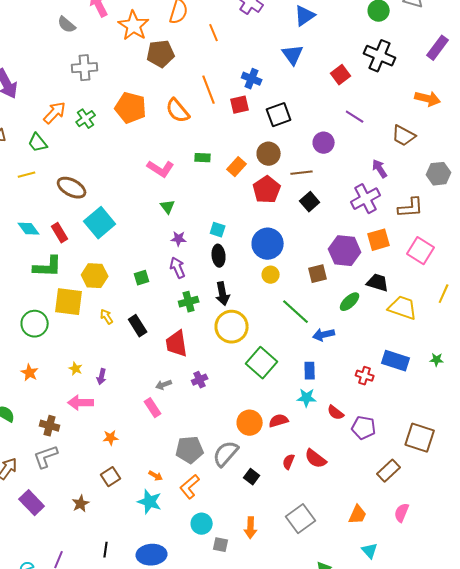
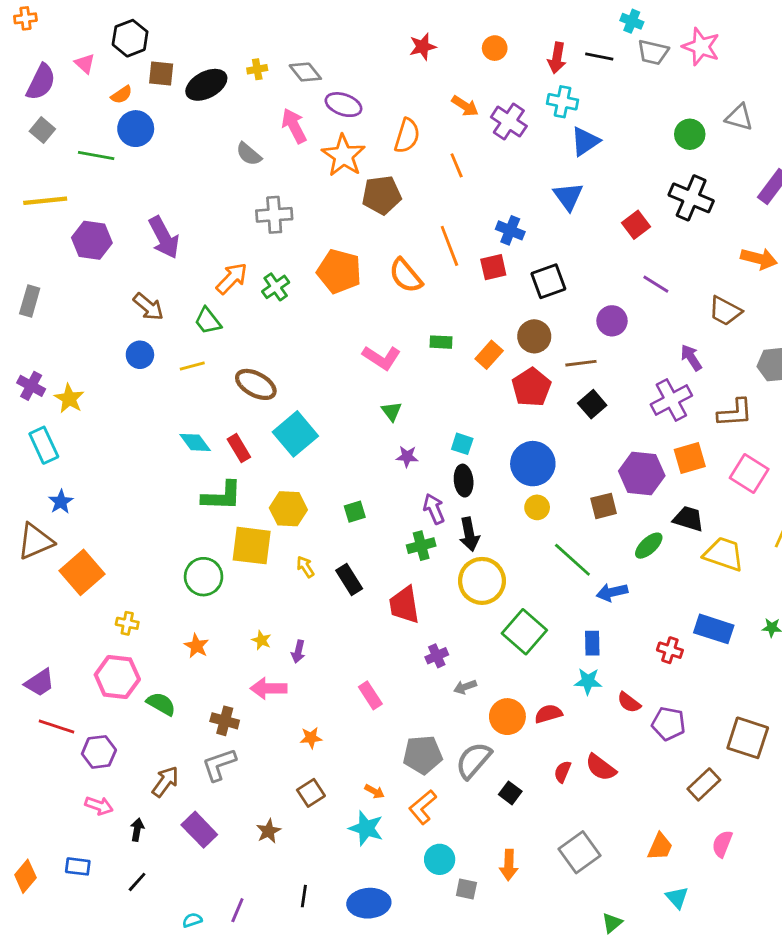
purple arrow: (178, 268) -> (434, 509), moved
gray arrow: (164, 385) -> (465, 687), moved

